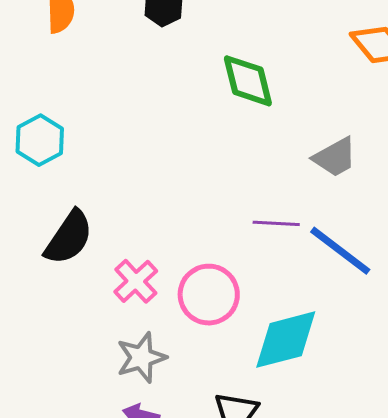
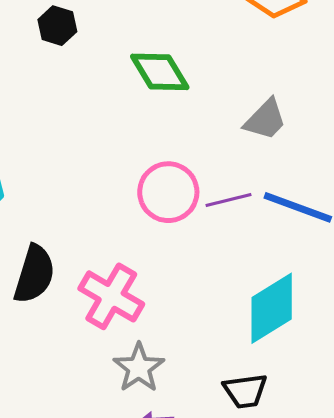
pink cross: (136, 281) -> (111, 296), size x1.4
pink circle: (209, 295) -> (168, 192), moved

